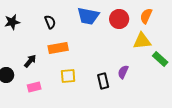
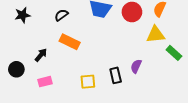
black semicircle: (50, 22) -> (61, 15), turned -104
orange rectangle: (58, 48) -> (70, 42), turned 36
yellow square: (68, 76) -> (88, 82), moved

